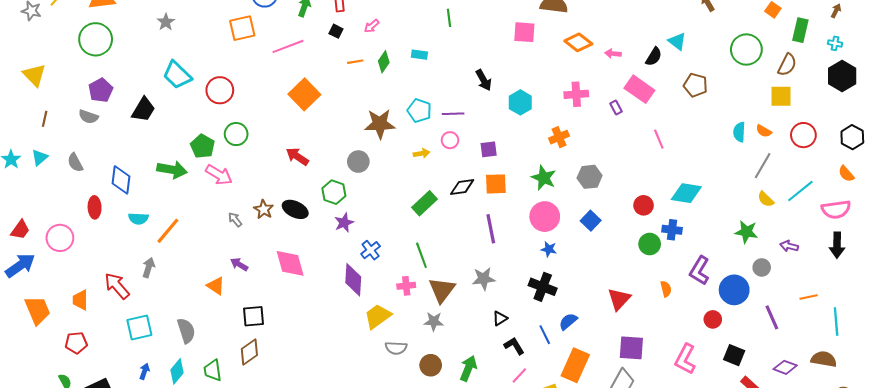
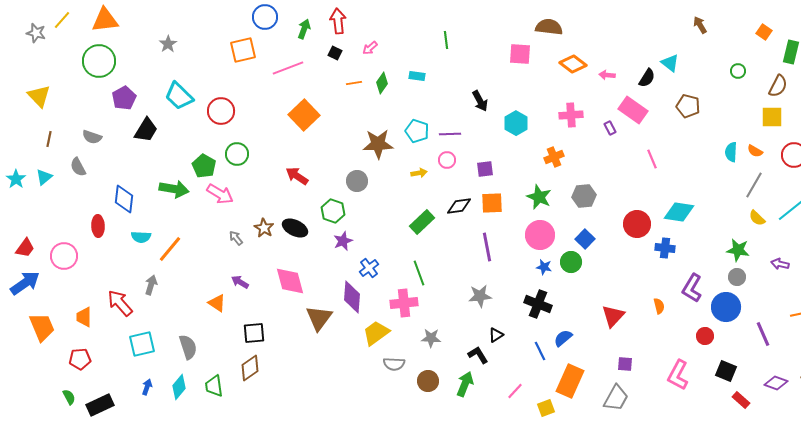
green circle: (746, 50) -> (738, 71), size x0.5
purple pentagon: (101, 90) -> (124, 98), moved
gray semicircle: (75, 163) -> (78, 167), moved
red circle: (644, 205) -> (637, 224), size x1.4
green circle: (650, 244) -> (571, 262), moved
gray circle: (762, 267) -> (737, 277), moved
pink cross: (406, 286) -> (404, 303), size x1.5
brown triangle: (442, 290) -> (319, 318), moved
black L-shape: (514, 346) -> (478, 355), moved
purple square: (631, 348) -> (625, 364), size x0.6

